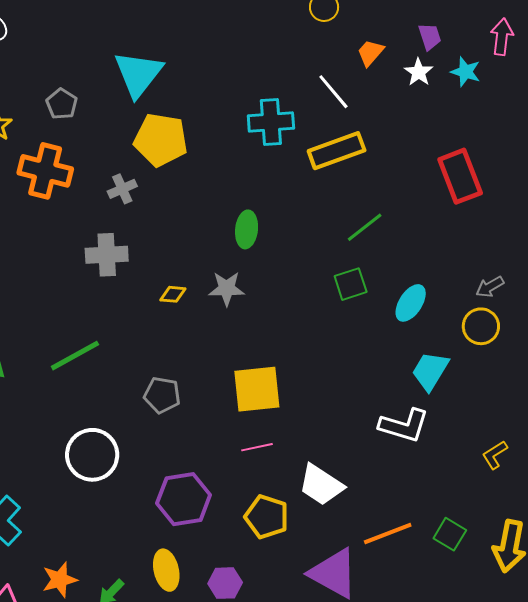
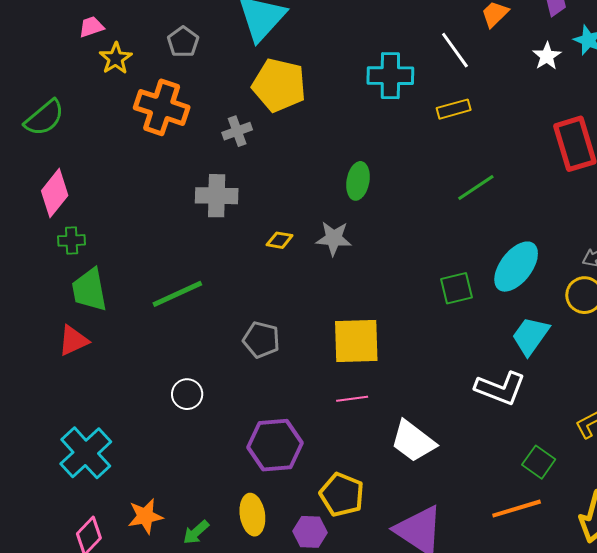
white star: (419, 72) -> (547, 56), moved
yellow rectangle: (337, 151) -> (454, 109), size x0.6
green square: (351, 284) -> (457, 288), moved
cyan ellipse: (411, 303) -> (516, 267), size x1.4
white circle: (92, 455) -> (187, 394), size x0.6
yellow pentagon: (267, 517) -> (342, 495), moved
orange line: (388, 533) -> (517, 509), moved
green square: (450, 534) -> (539, 462), moved

